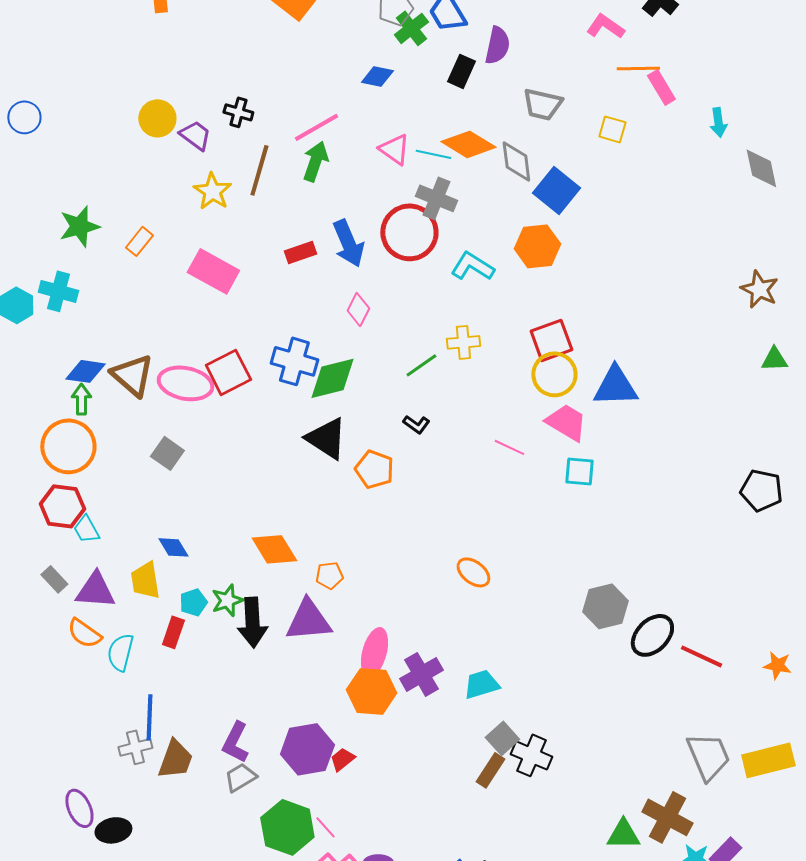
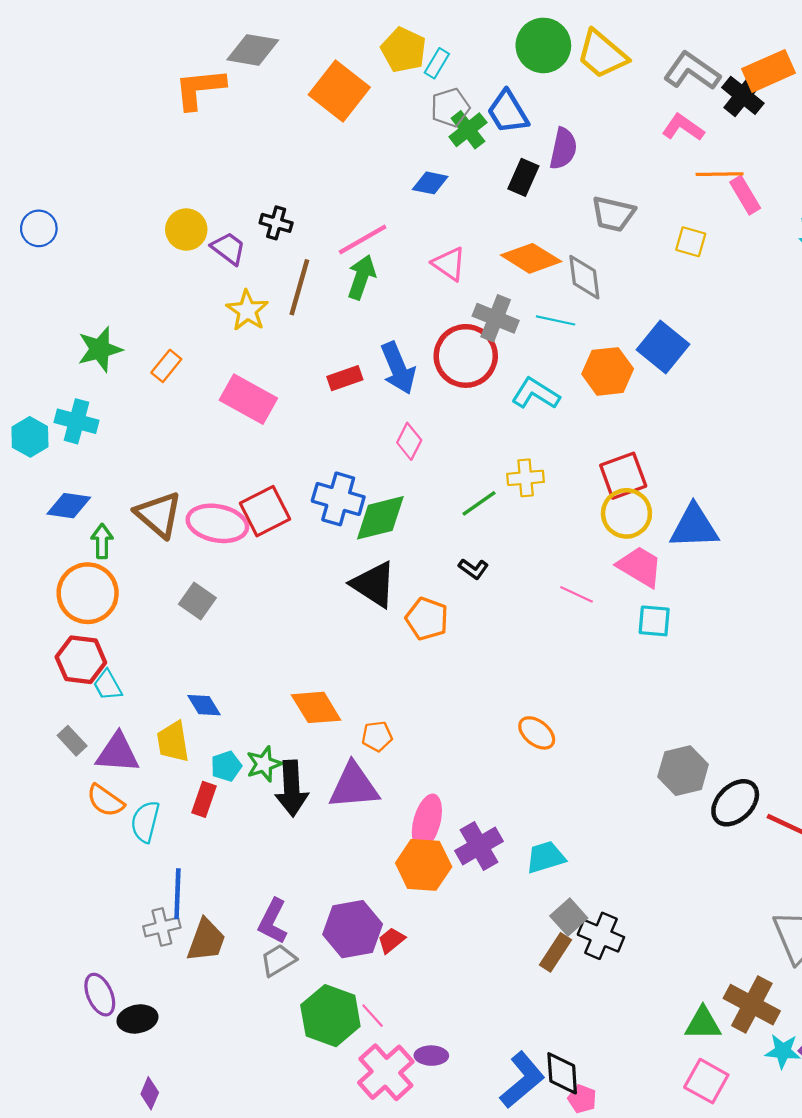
cyan line: (433, 154) -> (556, 320), moved
blue square: (556, 190) -> (663, 347), moved
blue diamond: (85, 371) -> (69, 506), moved

